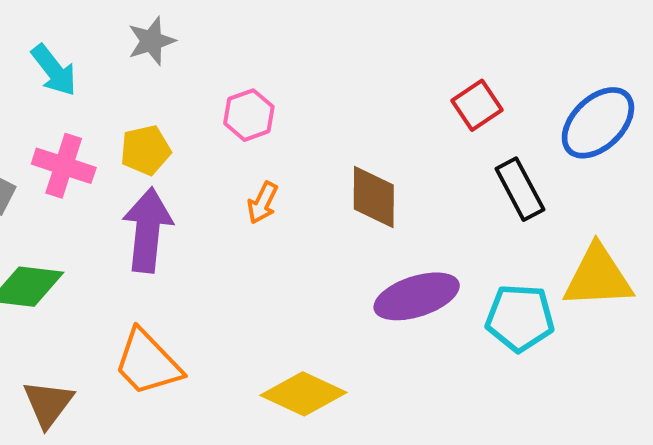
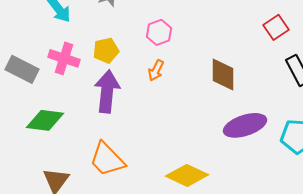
orange arrow: (263, 203) -> (156, 70), moved

